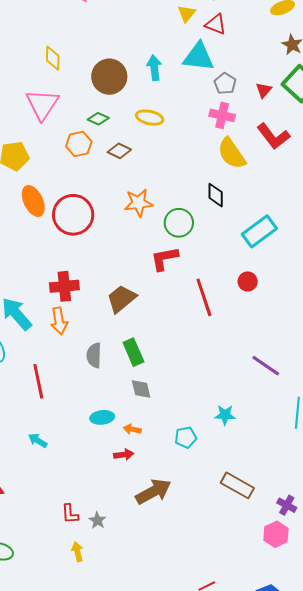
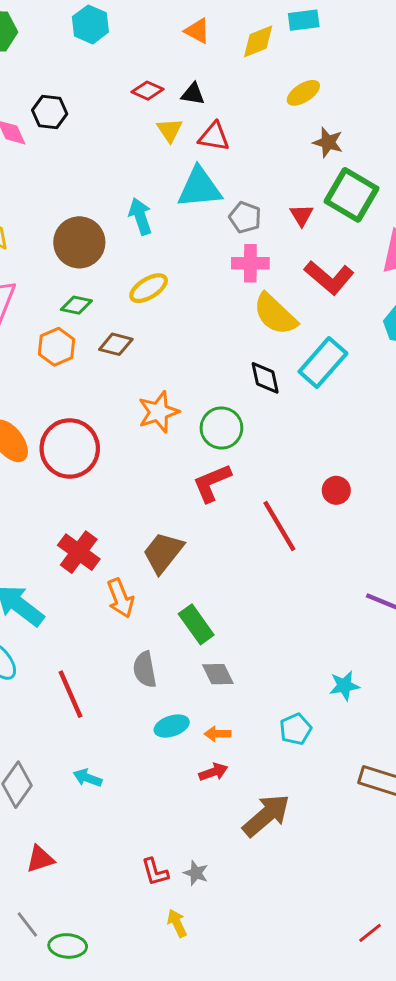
yellow ellipse: (150, 118) -> (149, 288), turned -32
cyan rectangle: (259, 231) -> (323, 362), moved
red cross: (64, 286) -> (79, 552), turned -36
orange arrow: (59, 321) -> (120, 598), moved
gray semicircle: (94, 355) -> (145, 670), moved

